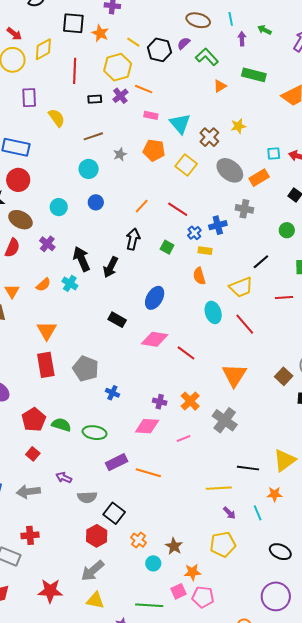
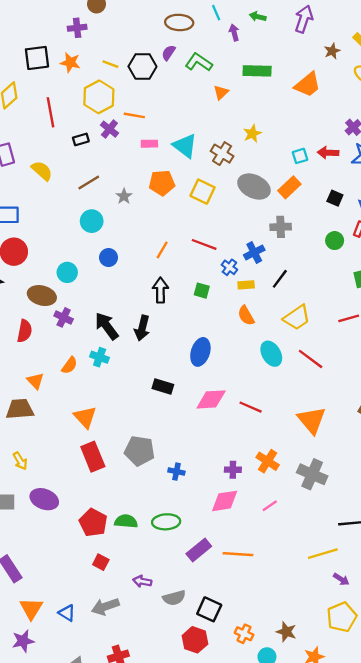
brown ellipse: (21, 220) -> (42, 296), moved
black line: (261, 262) -> (280, 279), moved

